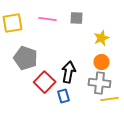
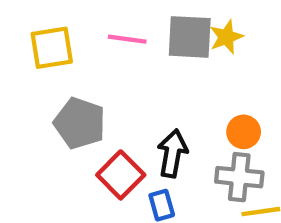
gray square: (76, 18) -> (190, 37), size x1.6
yellow star: (102, 38) -> (226, 37), moved

